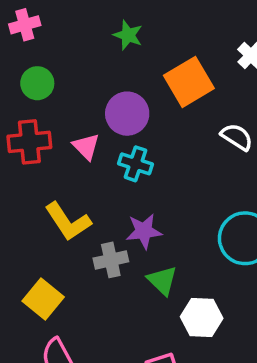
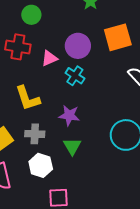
pink triangle: (86, 147) -> (49, 58), turned 36
gray cross: (111, 260) -> (35, 134), moved
white hexagon: (202, 317) -> (41, 165), moved

